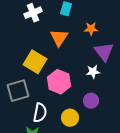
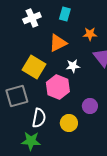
orange triangle: (59, 38) -> (58, 43), turned 30
white star: (93, 72) -> (73, 66), moved

